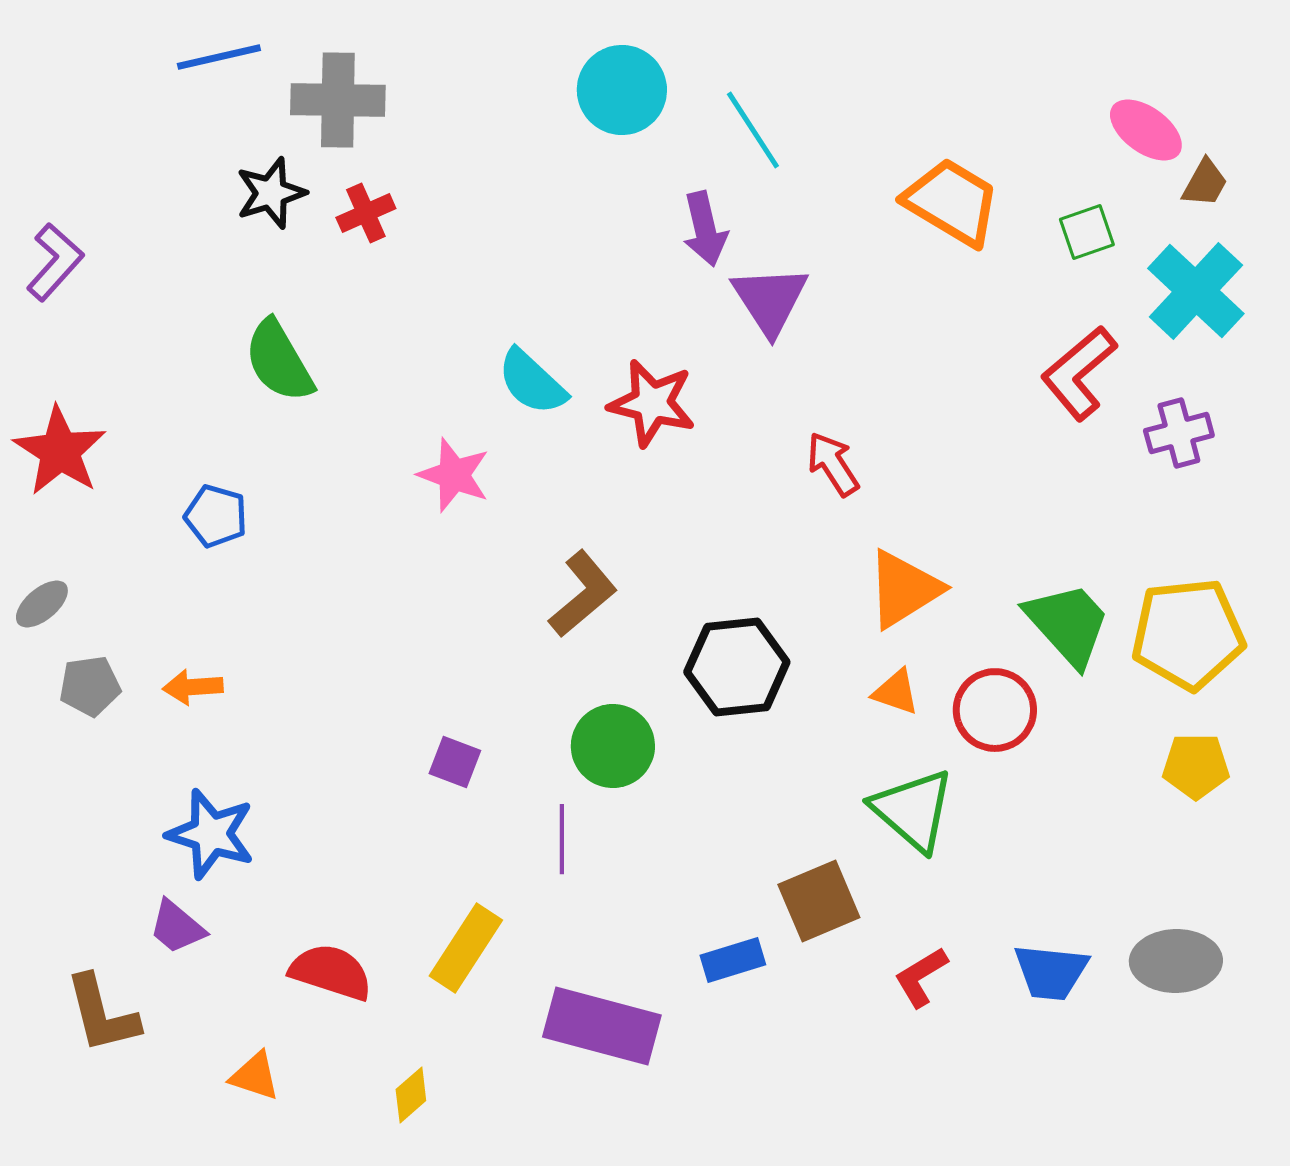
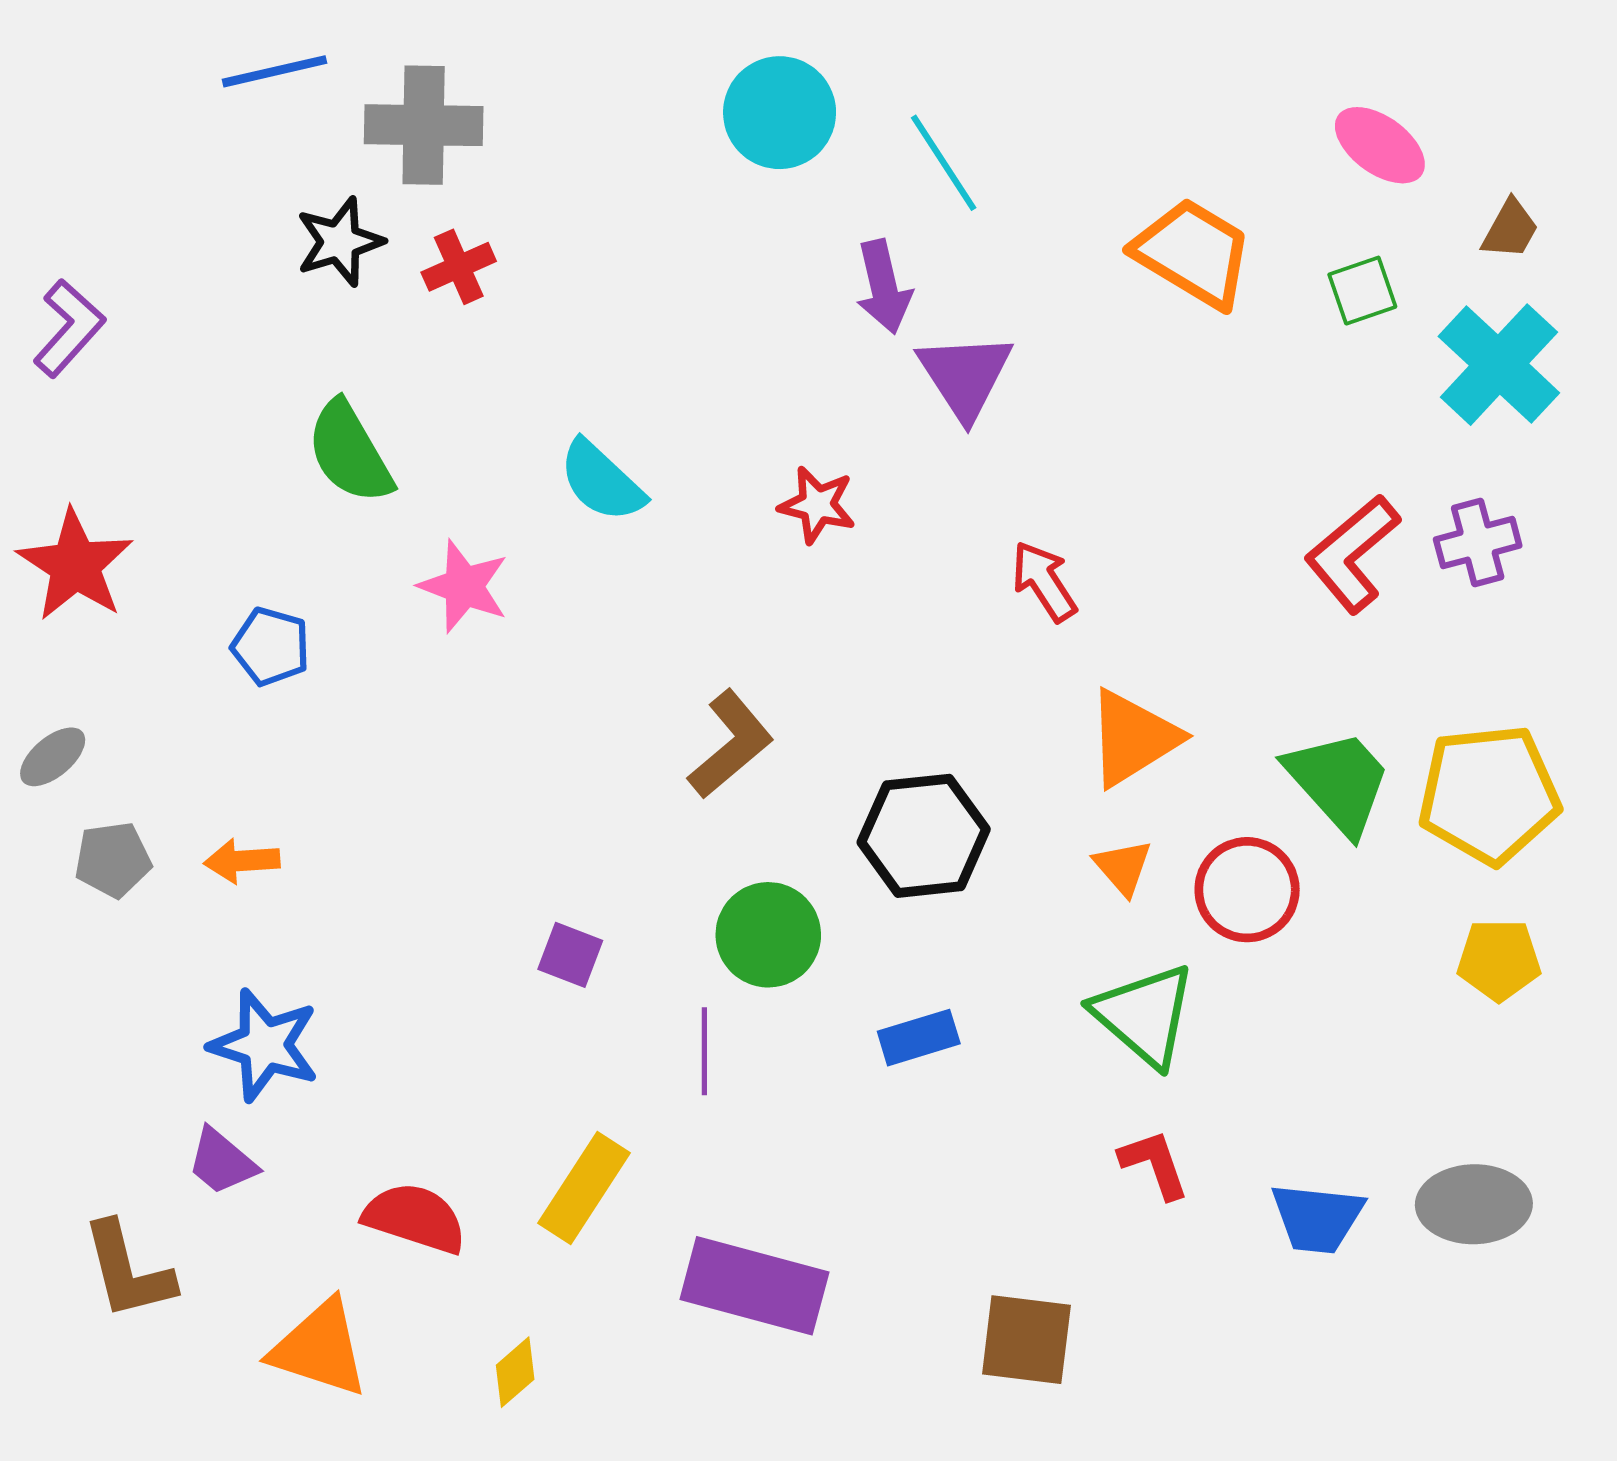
pink ellipse: (1146, 130) -> (1380, 145), moved
red L-shape: (1079, 373) -> (1352, 554), moved
cyan semicircle: (532, 382) -> (602, 481), moved
red star: (652, 403) -> (817, 505), size x0.7
pink star: (454, 475) -> (464, 586), moved
orange triangle: (896, 692) -> (1123, 867), turned 30
brown square: (819, 901) -> (1026, 1340), moved, turned 30
blue rectangle: (733, 960) -> (919, 1038), moved
red L-shape: (921, 977) -> (1154, 1164), moved, turned 102
orange triangle: (255, 1076) -> (320, 1348), size x1.6

